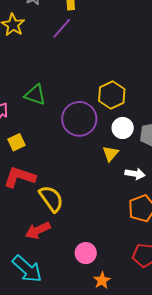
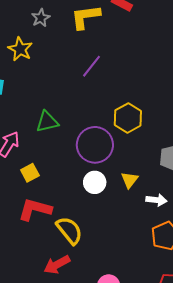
purple line: (62, 28) -> (91, 66), moved
green triangle: (35, 95) -> (47, 122), turned -30
white circle: (123, 128) -> (95, 182), moved

